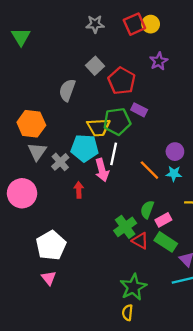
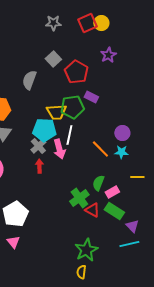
gray cross: (60, 162) -> (38, 146), moved

